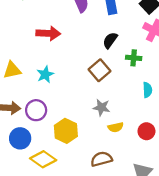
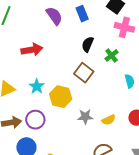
green cross: (134, 58) -> (112, 55), turned -32
gray star: (101, 107) -> (85, 117), moved
yellow hexagon: (66, 131) -> (61, 97), moved

